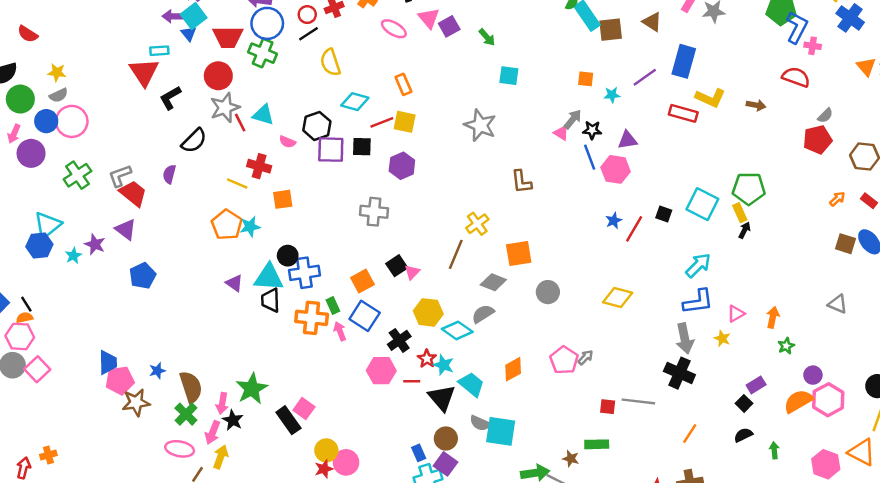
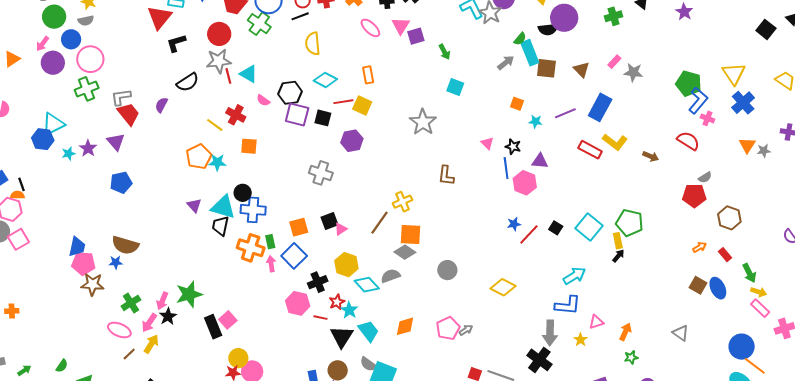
gray arrow: (573, 119) -> (506, 63), moved
pink circle: (72, 121) -> (90, 59), moved
orange square: (519, 253) -> (410, 234), moved
brown semicircle: (191, 387) -> (125, 245), moved, turned 112

